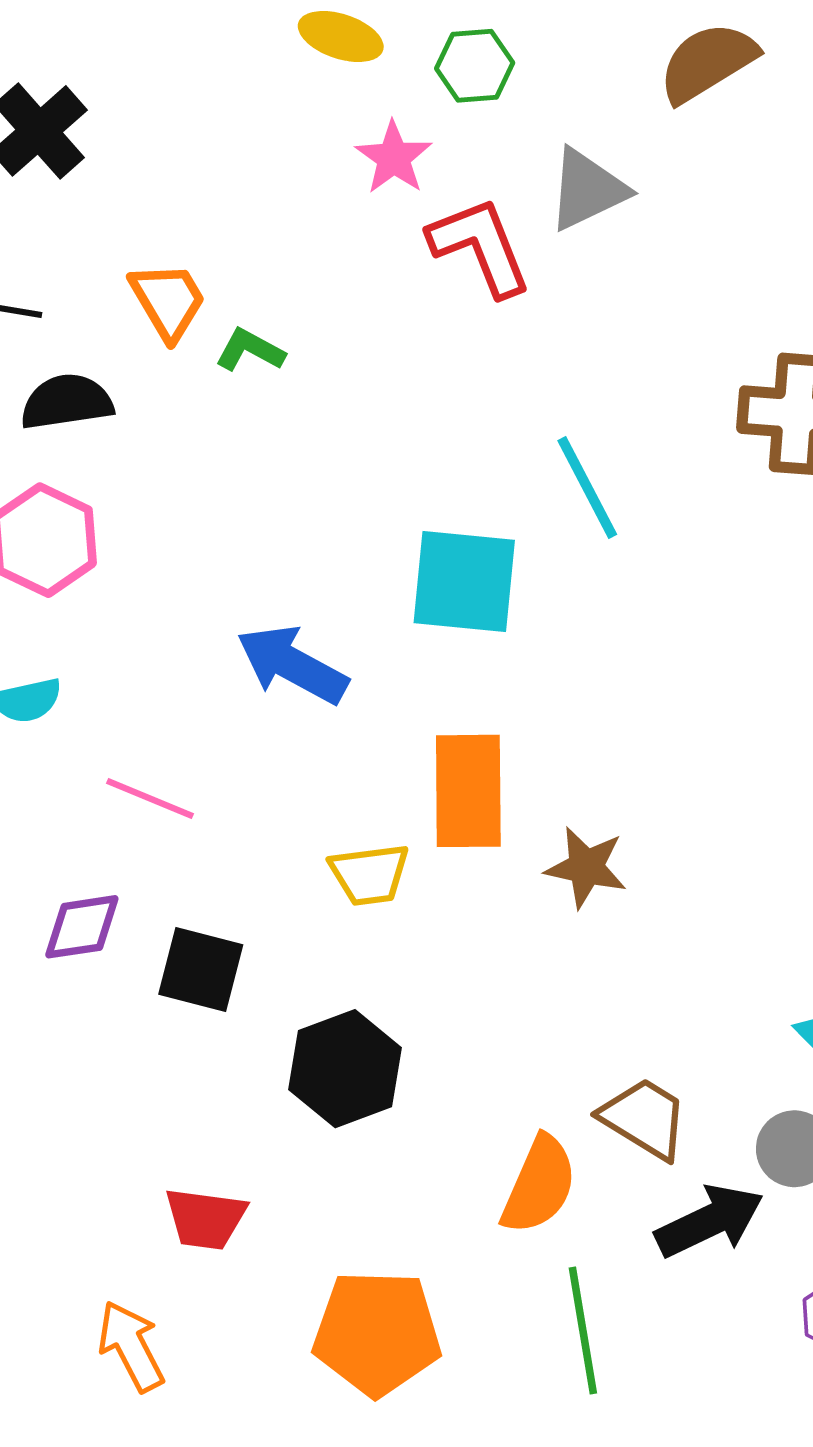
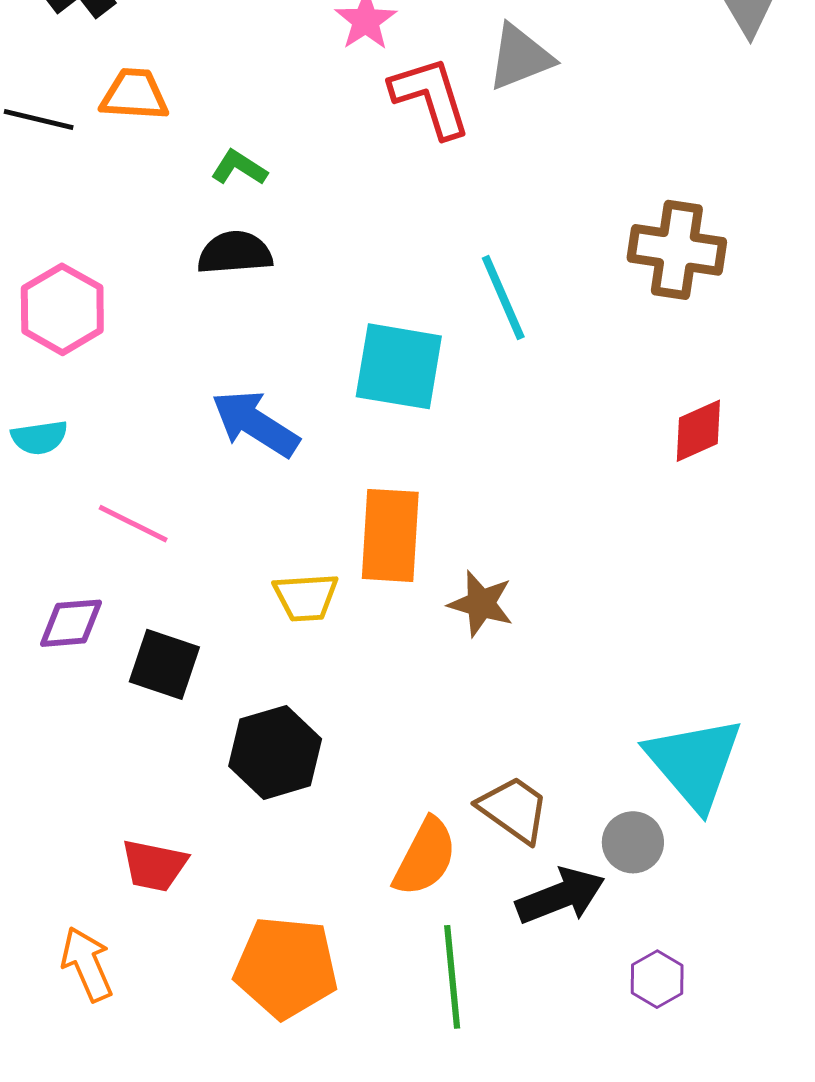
orange trapezoid: (168, 301) -> (134, 95), moved, turned -60
black semicircle: (67, 402) -> (235, 253), moved

